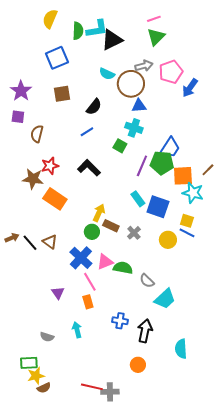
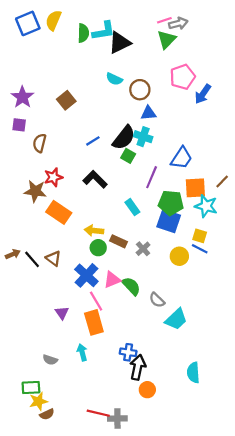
blue square: (57, 58) -> (28, 23), moved
gray arrow: (144, 66) -> (178, 23), moved
brown circle: (131, 84) -> (140, 90), size x0.7
brown square: (62, 94) -> (66, 100), turned -30
black semicircle: (94, 107) -> (124, 138), moved, size x1.4
green pentagon: (162, 163) -> (171, 203), moved
cyan rectangle: (138, 199) -> (132, 207), moved
yellow arrow: (99, 213) -> (94, 231), moved, turned -108
green semicircle: (123, 268) -> (131, 286), turned 36
orange rectangle: (88, 302) -> (94, 322), size x1.6
blue cross: (120, 321) -> (128, 352), moved
black arrow: (145, 331) -> (138, 367), moved

